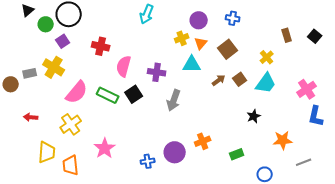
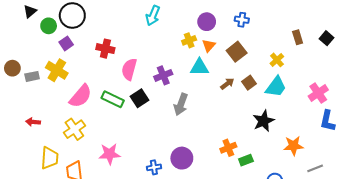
purple cross: (157, 72) -> (163, 75), turned -30
brown circle: (11, 84) -> (12, 68), moved
black star: (254, 116) -> (263, 121), size x1.5
orange cross: (203, 141) -> (228, 148), moved
pink star: (105, 148) -> (110, 154), turned 30

